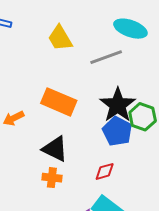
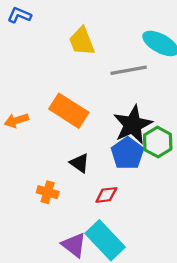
black triangle: (55, 149) -> (80, 163), moved, size x0.7

